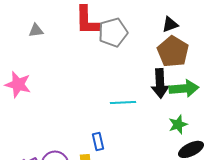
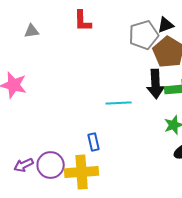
red L-shape: (87, 20) -> (83, 21), size x0.7
gray pentagon: (113, 32) -> (144, 35), moved

